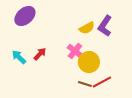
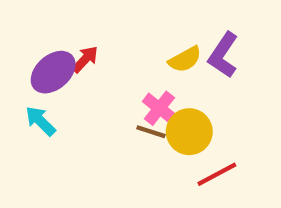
purple ellipse: (25, 16) -> (53, 72), moved
red arrow: (40, 54) -> (85, 59), moved
brown line: (85, 84) -> (151, 132), moved

